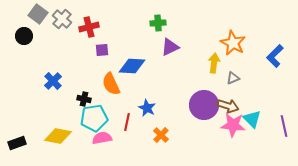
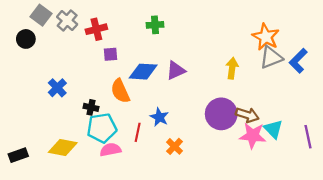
green cross: (158, 23) -> (155, 25), moved
orange star: (233, 43) -> (266, 37), moved
purple triangle: (170, 47) -> (176, 70), moved
gray triangle: (233, 78) -> (271, 57), moved, size x1.6

